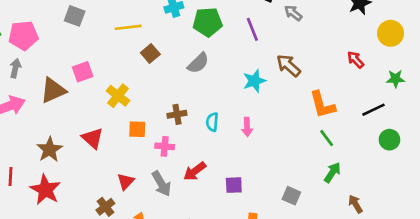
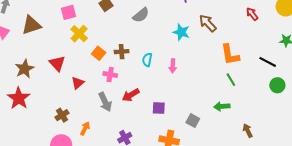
red arrow: (356, 60) -> (252, 14), moved
pink square: (83, 72) -> (69, 12), moved
cyan star: (254, 81) -> (181, 32), turned 30
black line: (374, 110) -> (268, 62), turned 48
orange square: (137, 129) -> (99, 53), moved, turned 32
green arrow: (332, 172) -> (222, 106), moved, turned -133
red triangle: (126, 182) -> (78, 83), moved
gray square: (291, 196) -> (193, 121), moved

